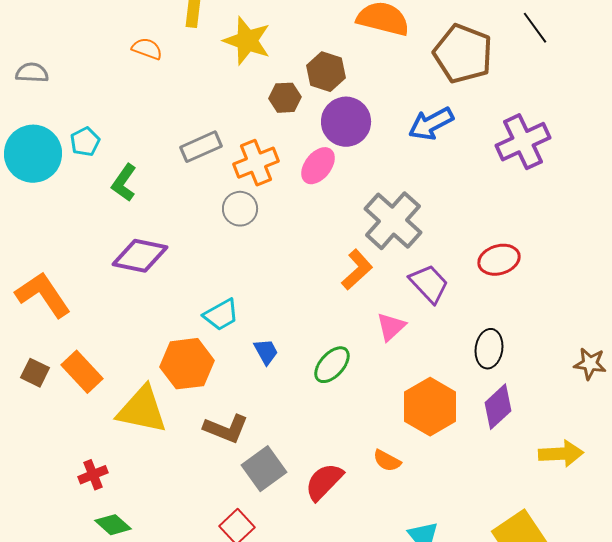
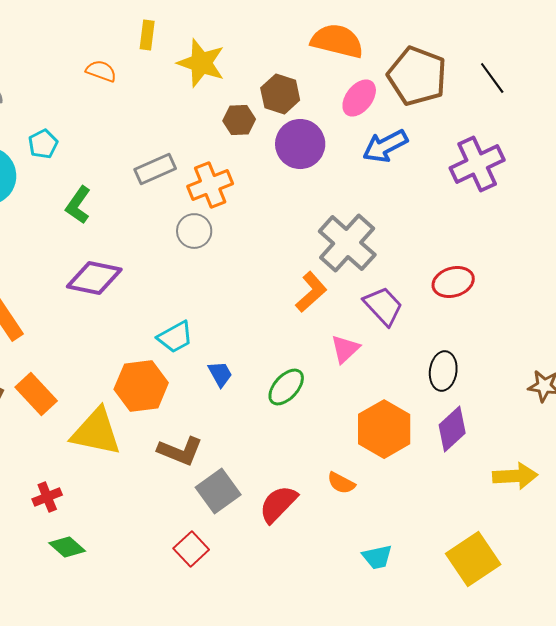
black line: (535, 28) -> (492, 78), moved
cyan pentagon: (85, 142) -> (43, 144), moved
pink ellipse: (318, 166) -> (359, 98), moved

